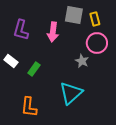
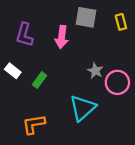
yellow rectangle: (95, 19) -> (121, 22), moved
pink circle: (97, 43) -> (117, 82), moved
orange L-shape: (29, 107) -> (34, 124), turned 75

